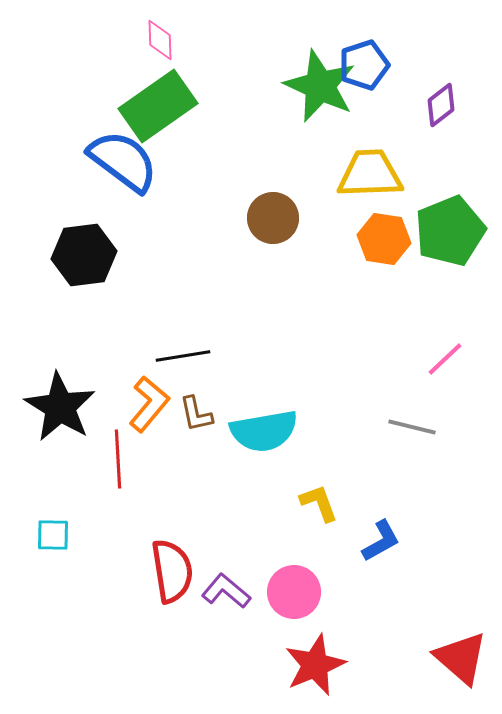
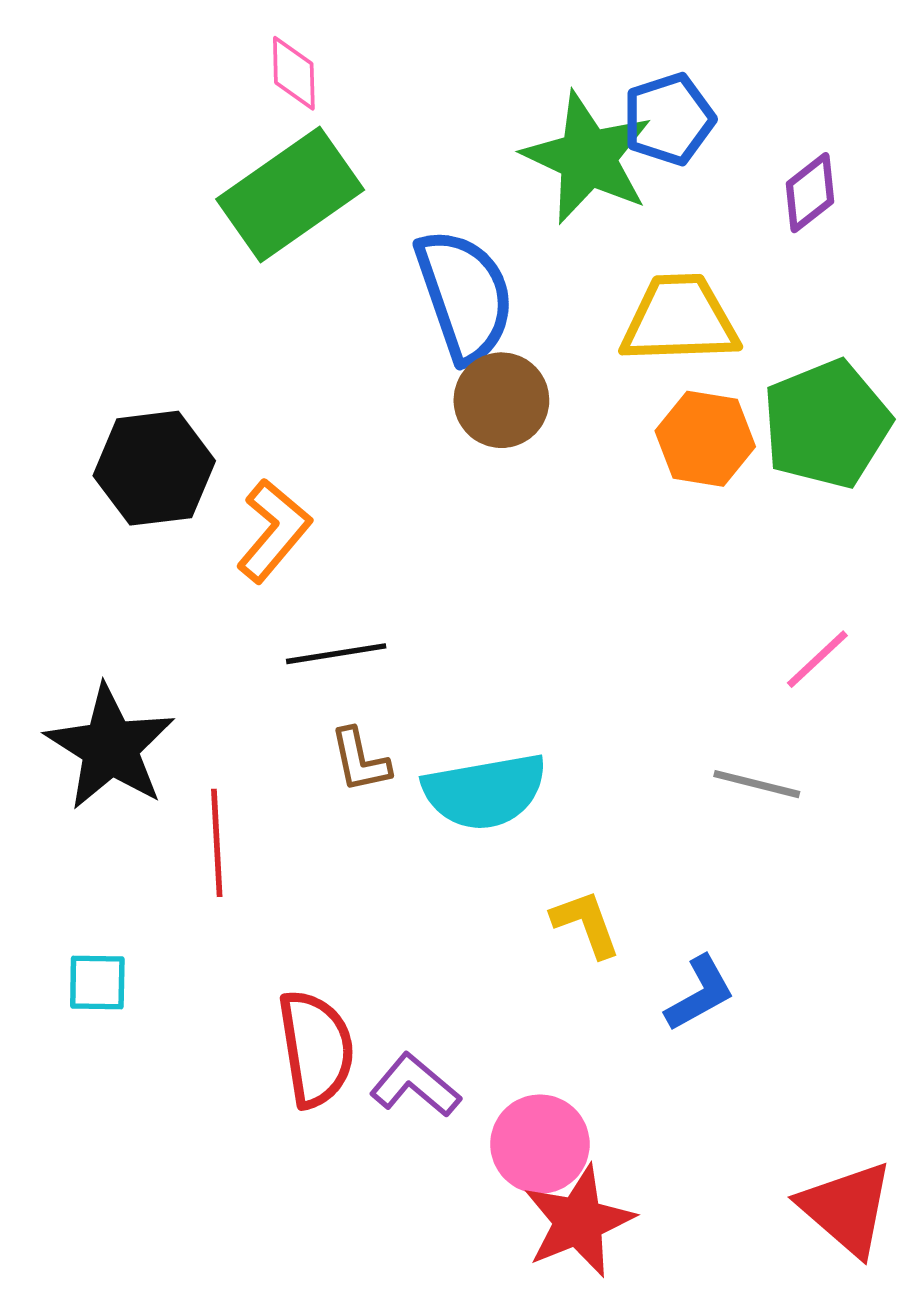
blue semicircle: (123, 161) -> (465, 295), moved, turned 34
orange L-shape: (149, 404) -> (274, 531), moved
pink circle: (294, 592) -> (540, 1144), moved

